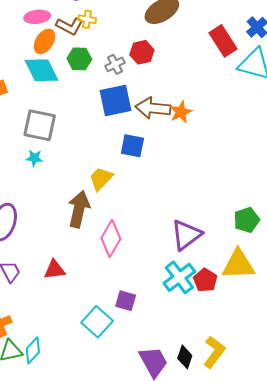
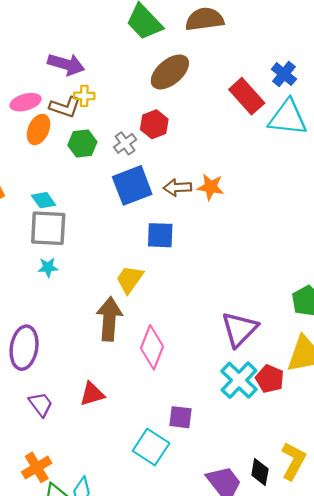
cyan diamond: (41, 70) -> (43, 200), moved, size x0.6
brown arrow: (153, 108) -> (177, 187), size x0.7
orange star: (181, 112) -> (211, 187), turned -30

